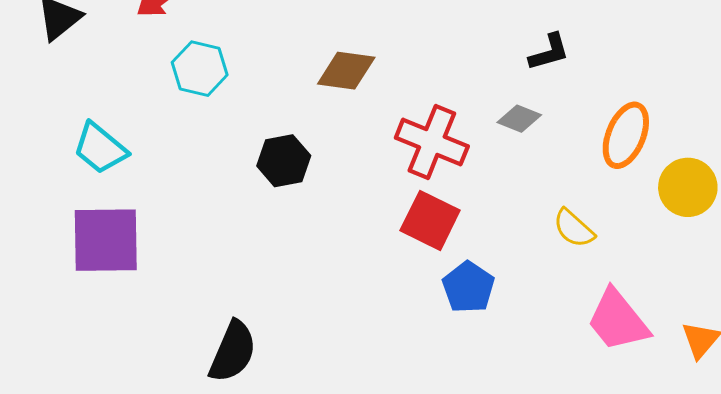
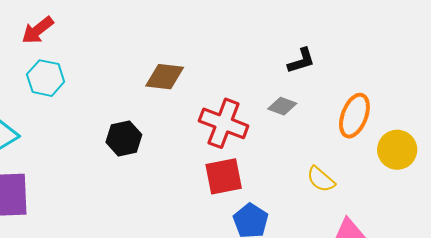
cyan hexagon: (200, 69) -> (46, 78), moved
red square: (430, 220) -> (224, 176), turned -36

